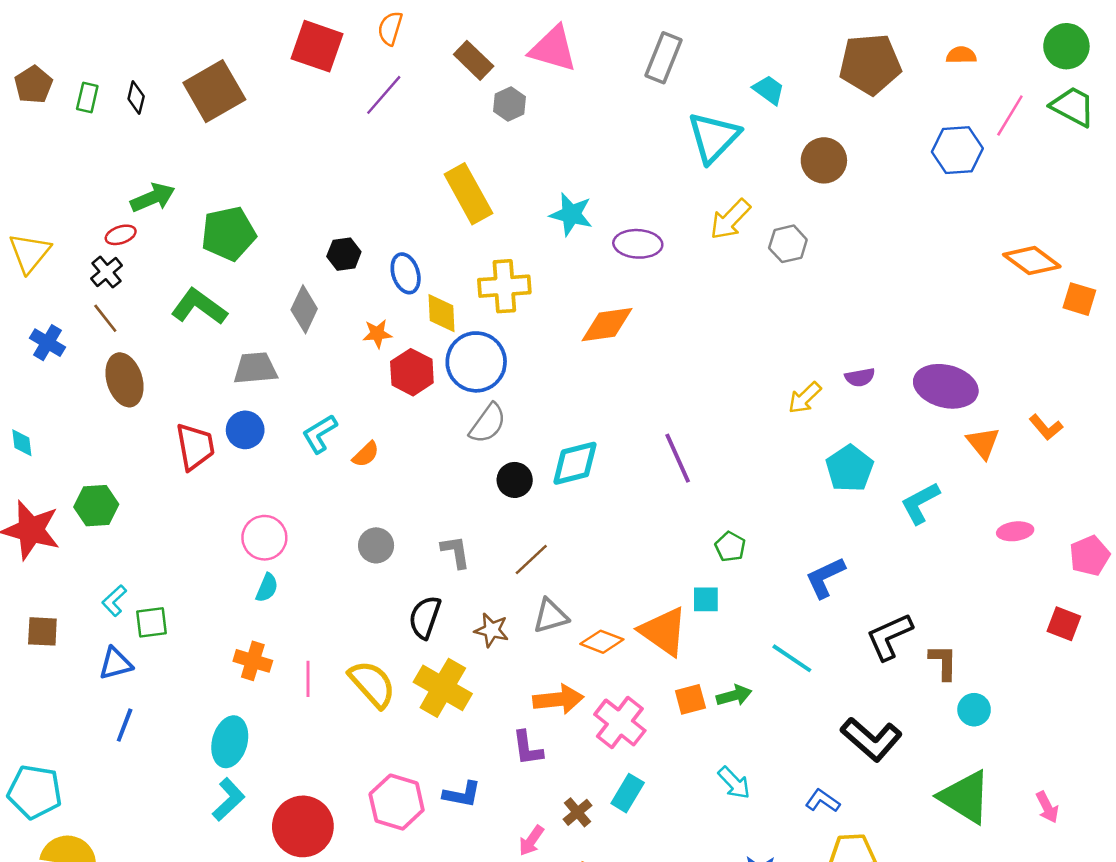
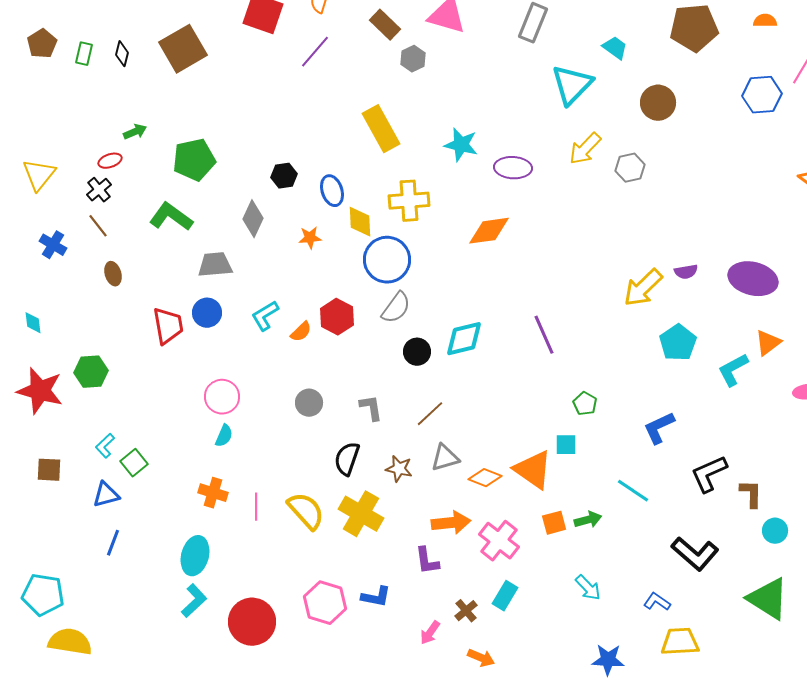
green arrow: (153, 198) -> (135, 132), size x0.7
red hexagon: (412, 372) -> (337, 317), moved
brown ellipse: (125, 380) -> (113, 274), size x0.6
yellow arrow: (805, 398) -> (643, 288), size x1.5
orange triangle: (983, 443) -> (768, 343), moved, turned 32
green square: (151, 622) -> (134, 463), turned -32

